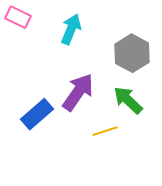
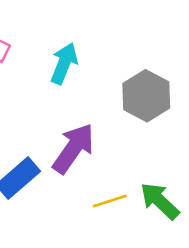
green arrow: (128, 100) -> (160, 201), moved

